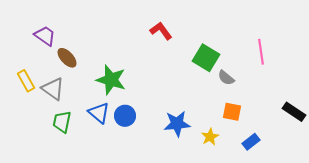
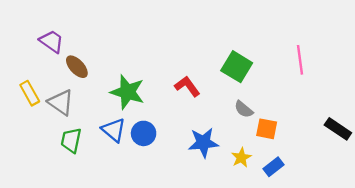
red L-shape: (161, 31) -> (187, 86), moved
gray semicircle: (226, 78) -> (244, 109), moved
blue rectangle: (251, 142) -> (274, 167), moved

